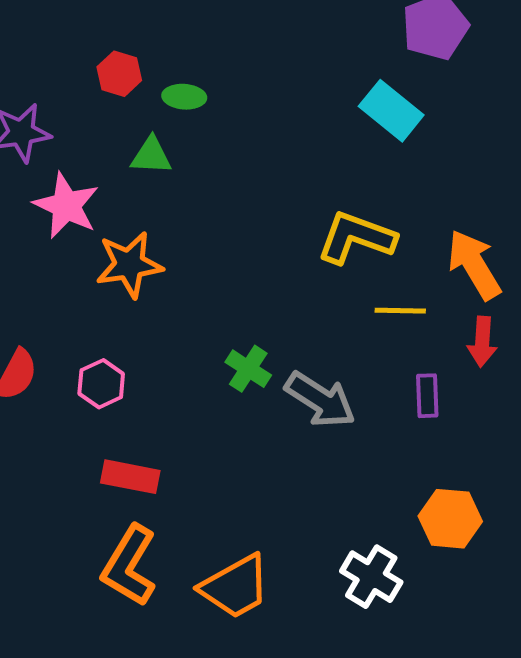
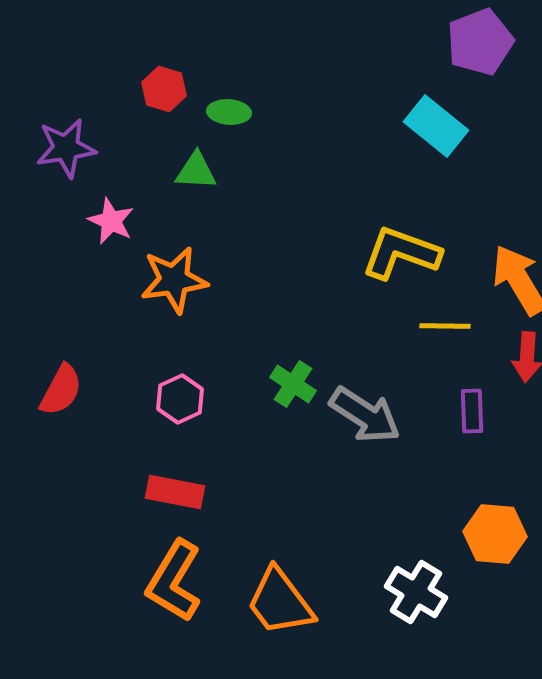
pink star: (66, 206) -> (111, 221), size x0.7
pink hexagon: (101, 384) -> (180, 399), moved
orange trapezoid: (235, 587) -> (280, 602), turned 82

